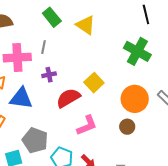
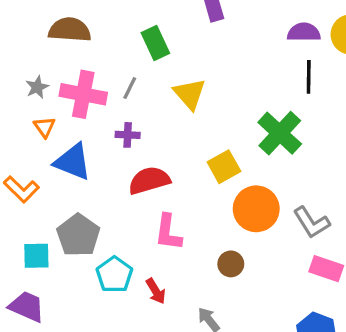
yellow triangle: (86, 25) -> (190, 94), moved
yellow square: (94, 83) -> (224, 167), moved
pink L-shape: (87, 125) -> (168, 232), turned 105
brown circle: (127, 127) -> (231, 264), moved

